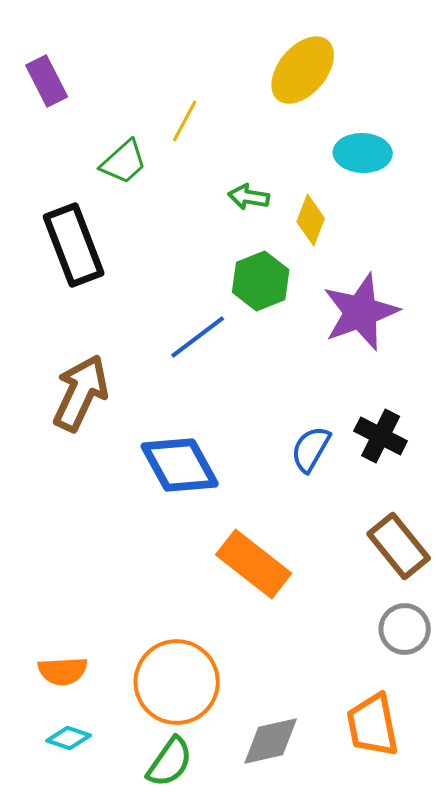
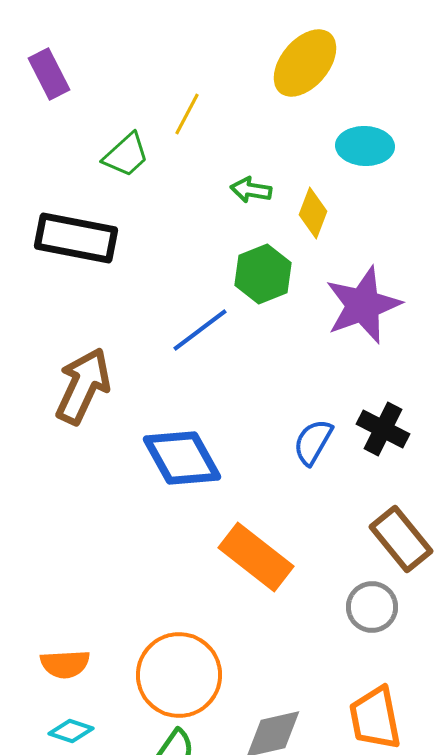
black rectangle: (74, 245) -> (76, 238), turned -58
gray circle: (405, 629) -> (372, 607), moved

